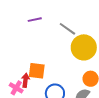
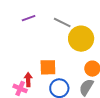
orange square: (37, 71) -> (48, 67), moved

